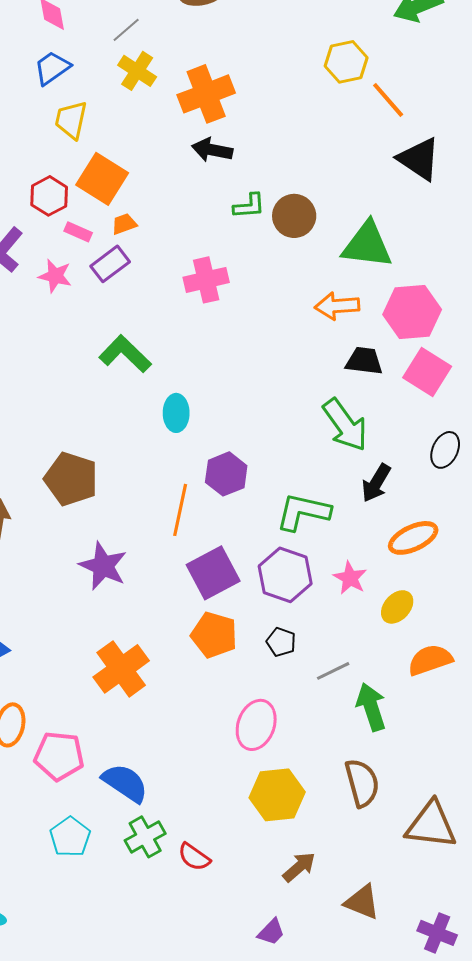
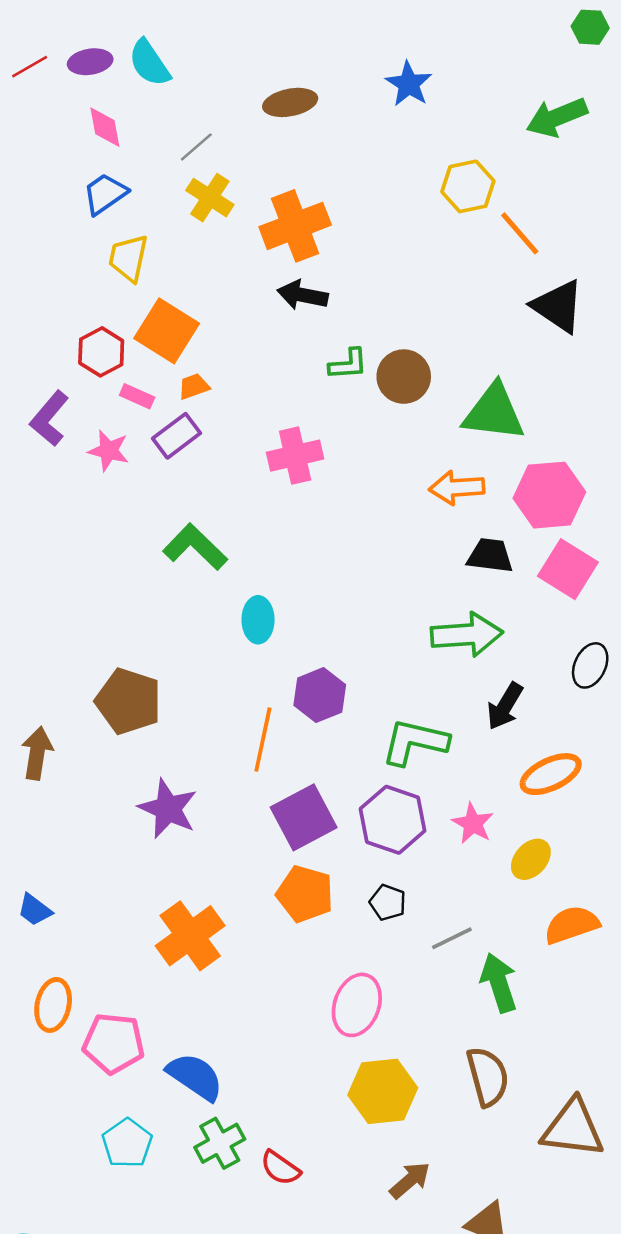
green arrow: (345, 425) -> (467, 635), turned -58

